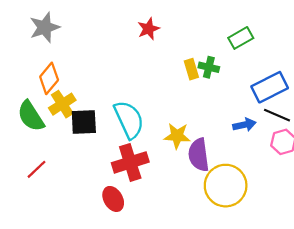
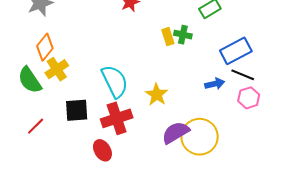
black square: (84, 122) -> (77, 110), moved
yellow star: (177, 136) -> (157, 95), turned 30
purple semicircle: (199, 155) -> (176, 133), moved, turned 68

